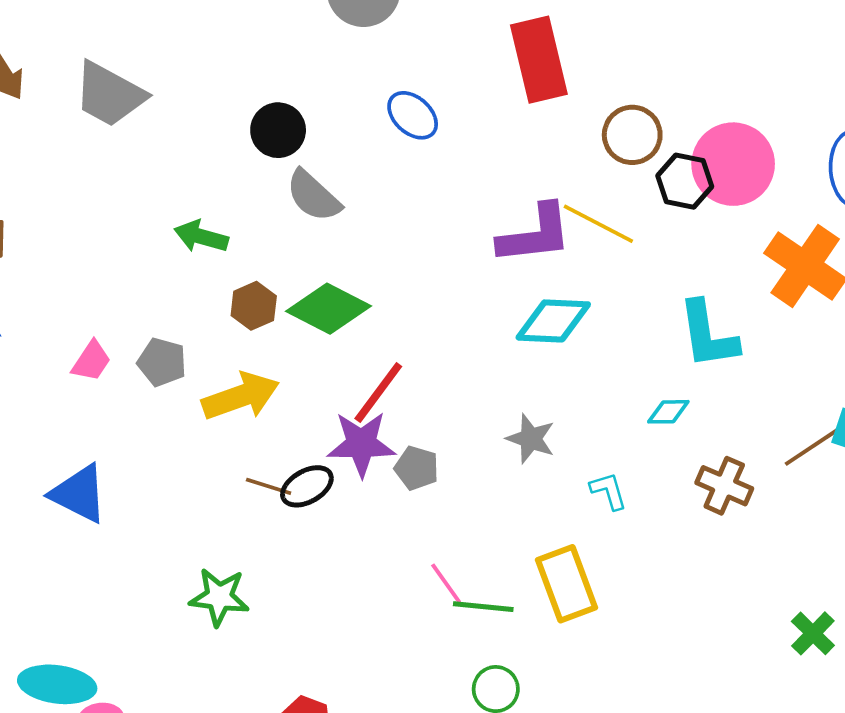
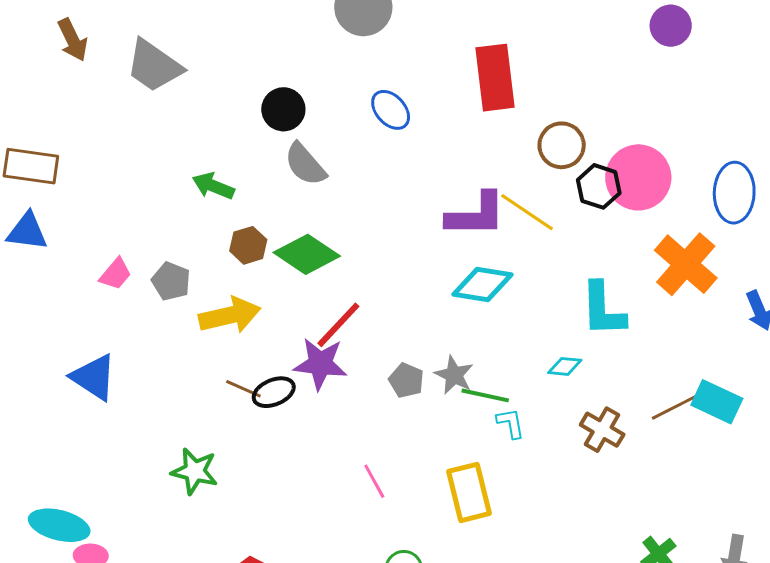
gray pentagon: (417, 468) -> (406, 380), moved
green line: (483, 607) -> (485, 395), moved

